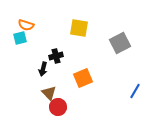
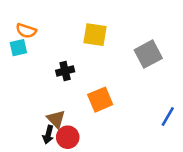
black arrow: (43, 69) -> (48, 135), moved

